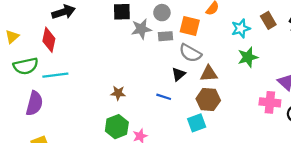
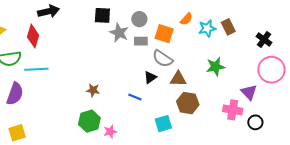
brown rectangle: (268, 20) -> (228, 27), moved
cyan star: (241, 28) -> (207, 28), moved
gray star: (141, 29) -> (119, 33), turned 30
brown hexagon: (208, 100) -> (188, 103), moved

